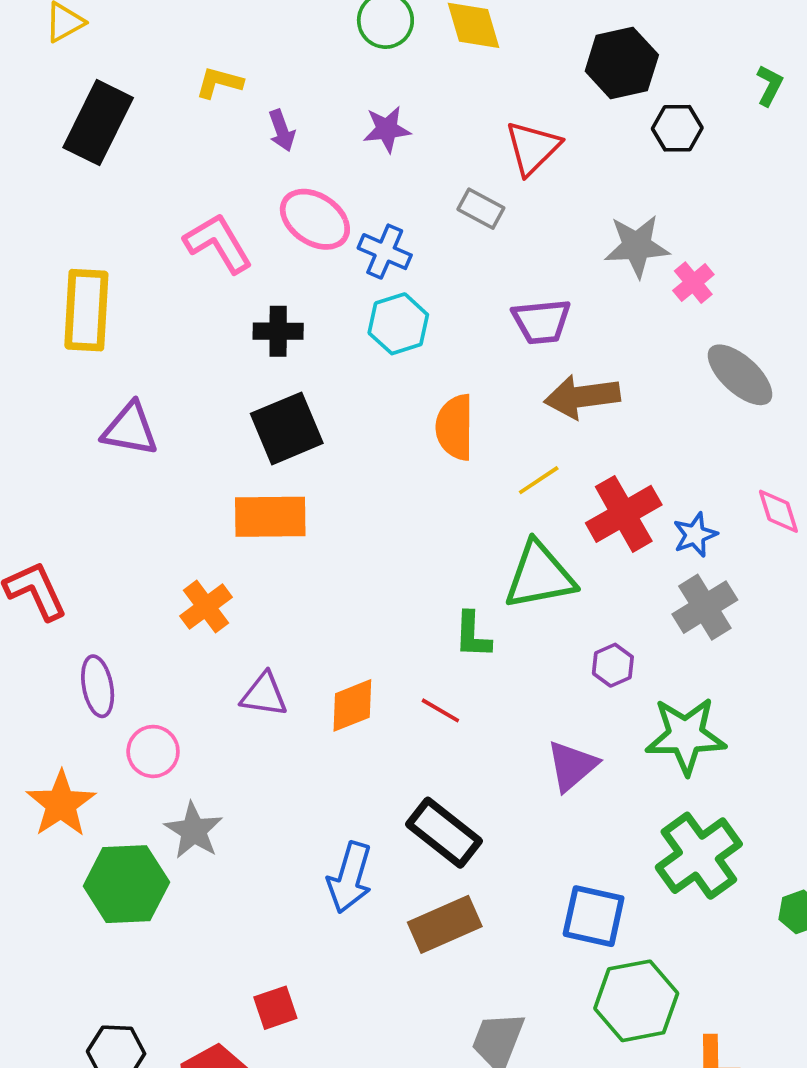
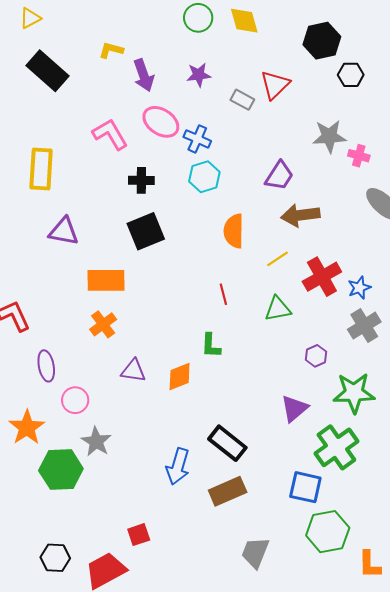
black rectangle: (98, 123) -> (47, 71), turned -75
purple arrow: (282, 130) -> (144, 75), size x1.5
gray rectangle: (481, 209) -> (242, 100), moved
pink cross: (693, 283) -> (359, 156), turned -35
purple trapezoid: (542, 321) -> (279, 176), turned -52
orange rectangle: (270, 517) -> (106, 280), moved
green triangle: (540, 576) -> (278, 309), size x0.7
green L-shape: (473, 635) -> (211, 346), moved
red line: (440, 710) -> (223, 294), moved, turned 45
green cross: (699, 856) -> (336, 447), moved

